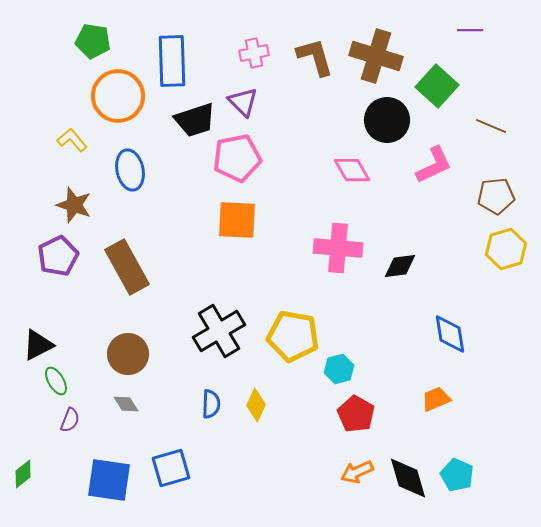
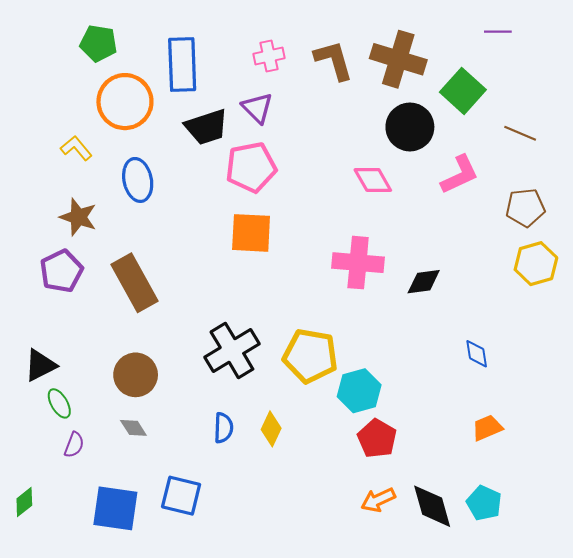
blue diamond: (450, 334) -> (477, 354), size x0.7
cyan hexagon: (339, 369) -> (359, 391), size x1.4
orange trapezoid: (436, 399) -> (487, 428), moved
blue square: (171, 468) -> (181, 496), turned 30

